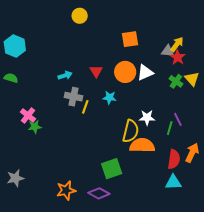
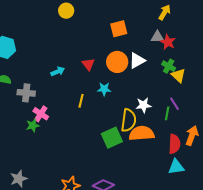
yellow arrow: (177, 44) -> (165, 12), moved
yellow triangle: (192, 79) -> (178, 75), moved
gray cross: (73, 97) -> (26, 93), moved
pink cross: (28, 115) -> (41, 114), moved
green square: (112, 169) -> (112, 138), moved

